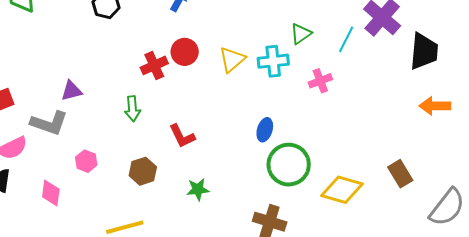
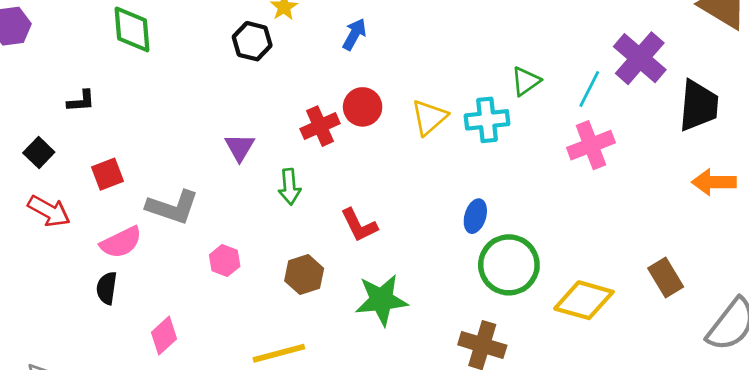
pink cross: (320, 81) -> (591, 145), moved, size x1.4
purple triangle: (71, 91) -> (240, 147), moved, turned -45
green star: (198, 189) -> (381, 300), size x1.6
pink diamond: (51, 193) -> (164, 336), moved, turned 40

